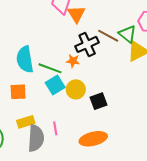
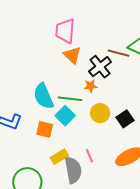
orange triangle: (76, 14) -> (72, 55), moved
cyan square: (55, 85) -> (65, 116), moved
orange square: (18, 92) -> (45, 129), turned 30

